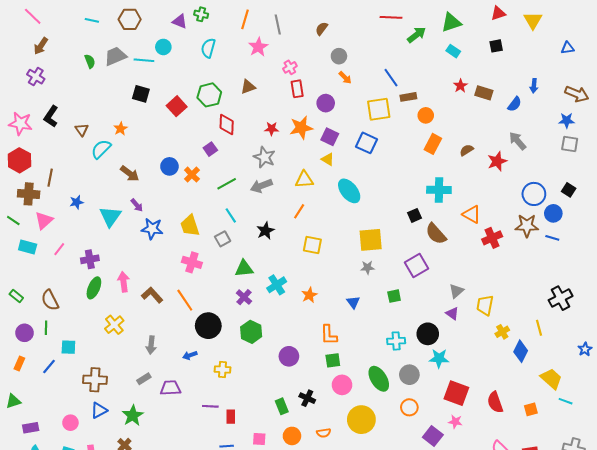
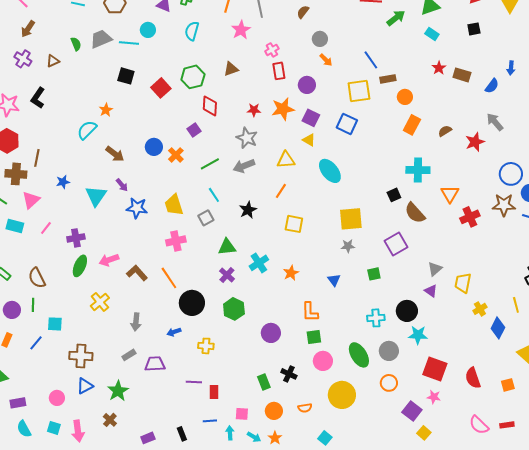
brown triangle: (82, 130) -> (53, 61), moved, turned 40
orange triangle: (472, 214) -> (450, 194), turned 30
pink cross: (192, 262) -> (176, 241), turned -30
pink arrow: (124, 282) -> (109, 260), turned -102

